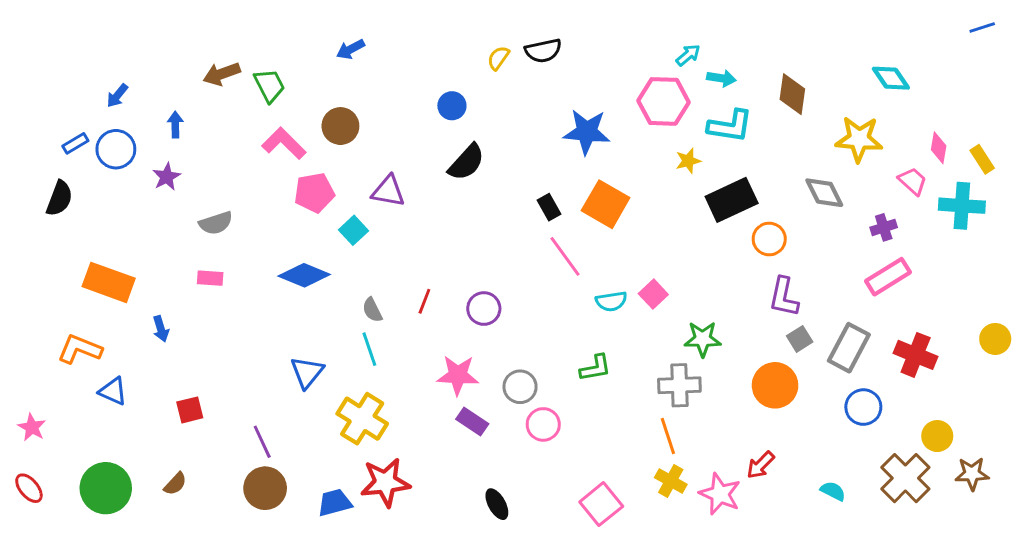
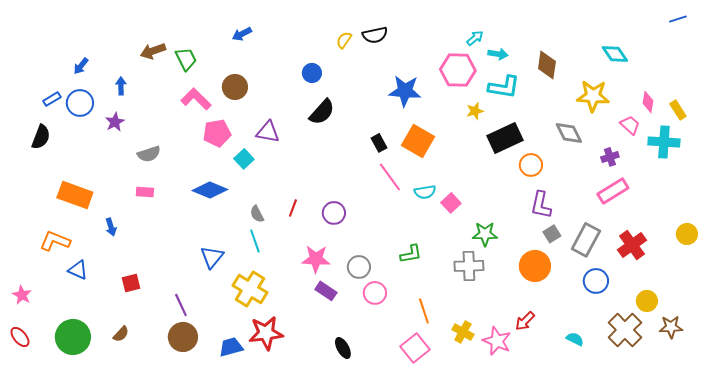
cyan semicircle: (611, 301) -> (425, 192), moved
red cross: (916, 355) -> (632, 245), turned 32
orange line: (668, 436) -> (424, 311), moved

